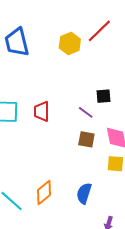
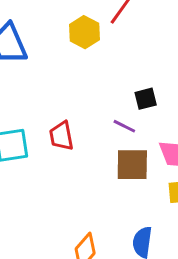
brown square: (86, 139) -> (132, 165), size x1.4

